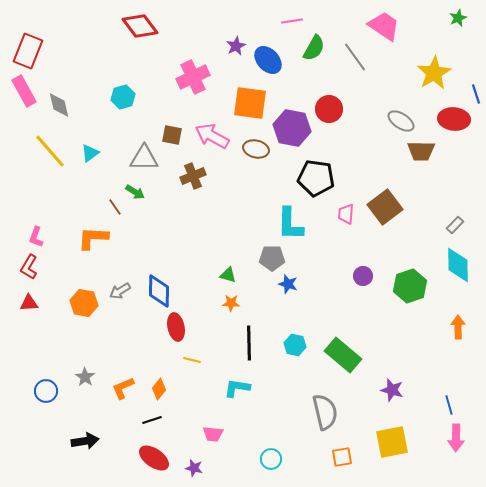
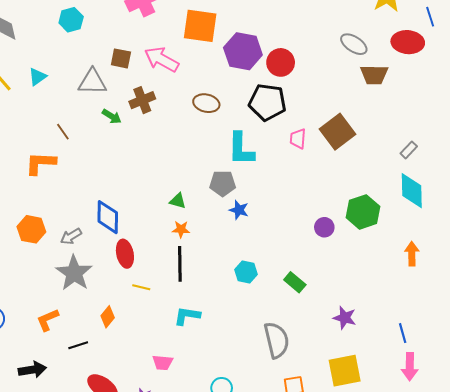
red circle: (329, 109) -> (281, 62), moved
brown ellipse: (256, 149) -> (206, 103), moved
green arrow: (135, 192) -> (112, 116), moved
purple circle: (363, 276) -> (324, 227), moved
gray arrow: (120, 291) -> (71, 236), moved
black line: (249, 343) -> (180, 264), moved
green rectangle: (343, 355) -> (295, 282), size x0.6
gray star: (85, 377) -> (74, 273), moved, size x1.8
orange L-shape: (123, 388) -> (48, 320), moved
black line: (152, 420) -> (78, 345), moved

